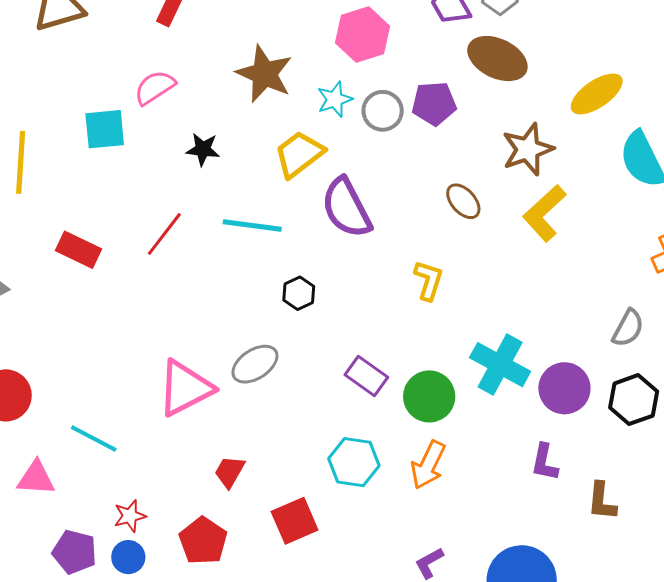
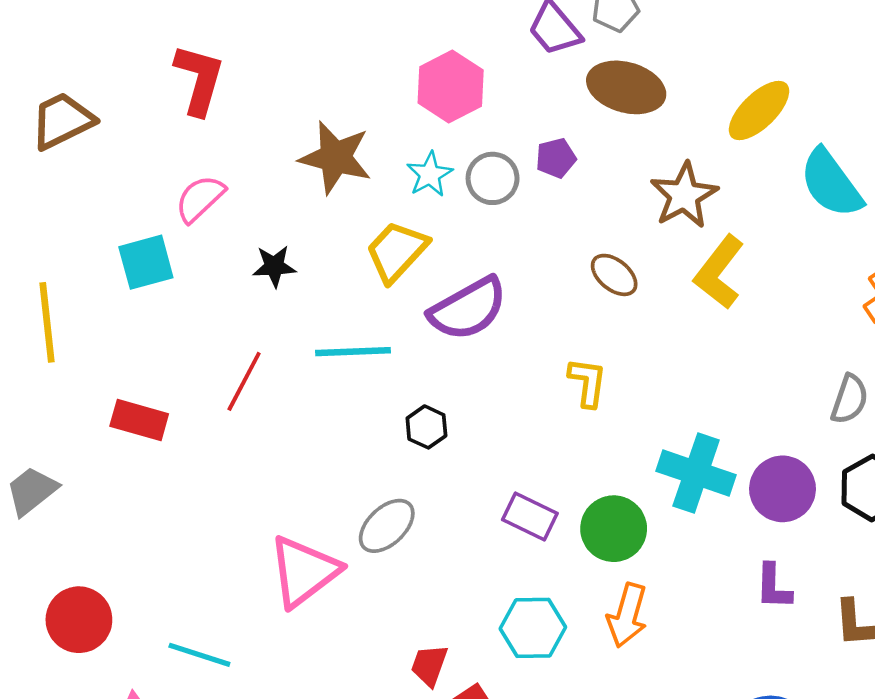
purple pentagon: (434, 104) -> (556, 158), size x0.7
purple semicircle: (346, 208) -> (468, 309), turned -82
red trapezoid: (229, 472) -> (429, 665), moved

